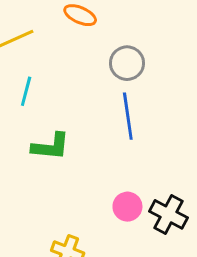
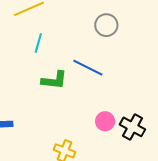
blue line: (128, 116) -> (88, 68), moved, turned -56

